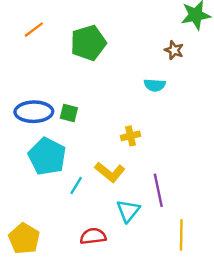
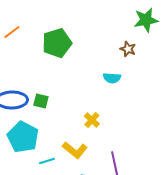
yellow cross: (131, 136) -> (92, 120), turned -35
cyan line: (76, 185) -> (47, 161), turned 42

